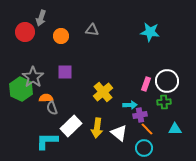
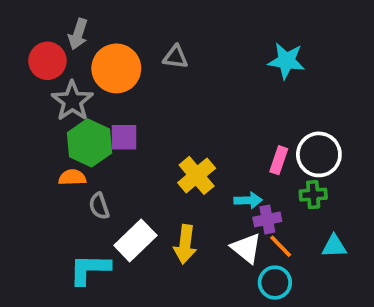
orange circle: (61, 36) -> (116, 68), size x1.6
gray star: (33, 77) -> (72, 101), moved
green hexagon: (21, 89) -> (90, 143), moved
orange semicircle: (46, 98) -> (72, 177), moved
white triangle: (119, 133) -> (246, 248), moved

